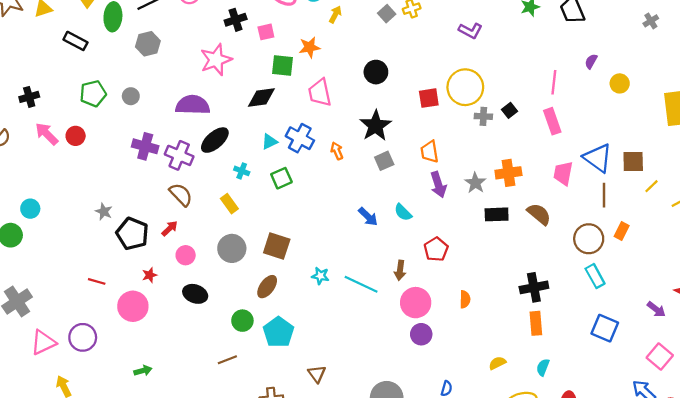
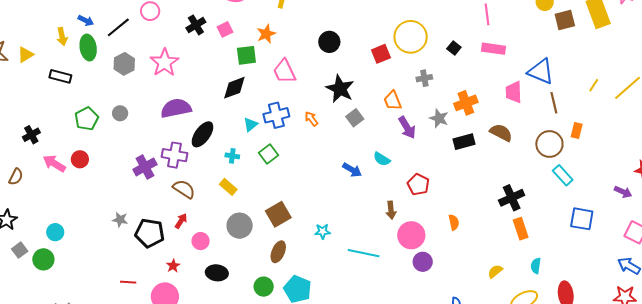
pink star: (216, 60) -> (165, 62), moved
gray cross: (483, 116) -> (424, 78), moved
pink rectangle: (552, 121) -> (494, 49), turned -50
blue cross: (300, 138) -> (276, 115), turned -30
purple cross: (145, 146) -> (145, 167), moved, turned -30
brown square: (633, 161) -> (565, 20), moved
brown square: (277, 246) -> (278, 214), turned -35
cyan line: (361, 284) -> (364, 253), moved

